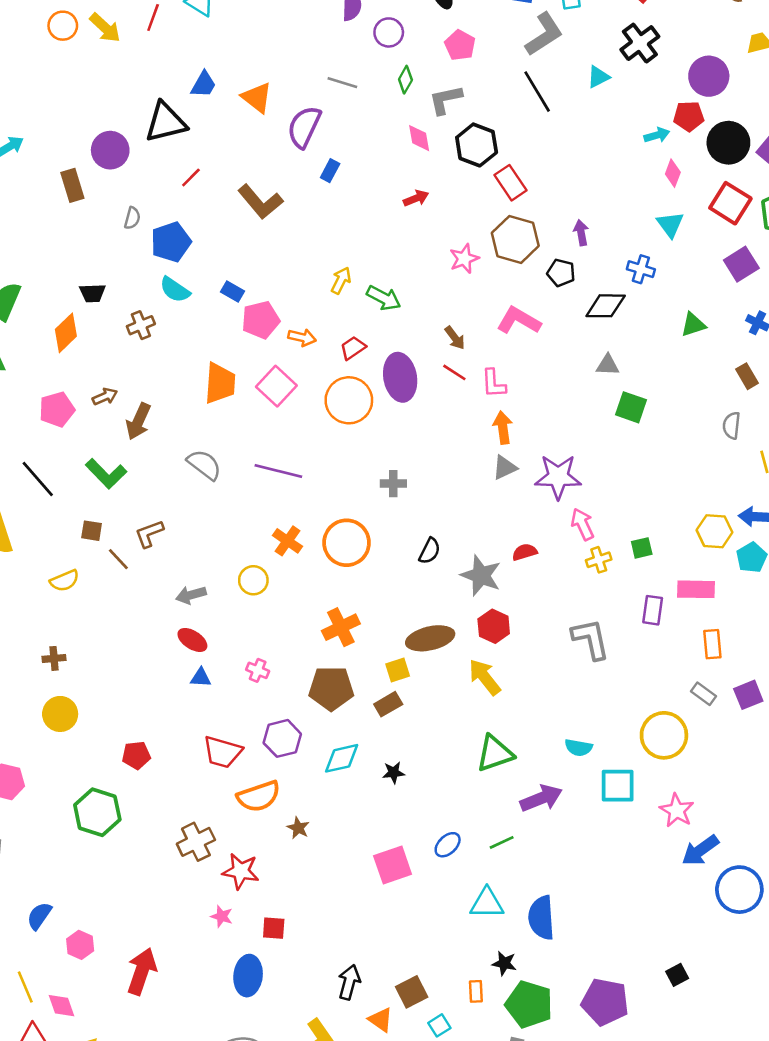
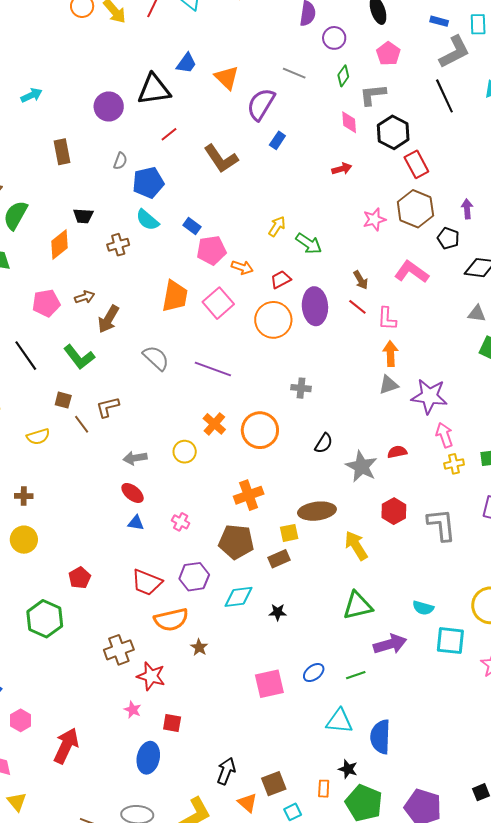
brown rectangle: (72, 185) -> (62, 152), moved
red hexagon: (494, 626) -> (394, 511), moved
red pentagon: (136, 755) -> (80, 578), turned -30

